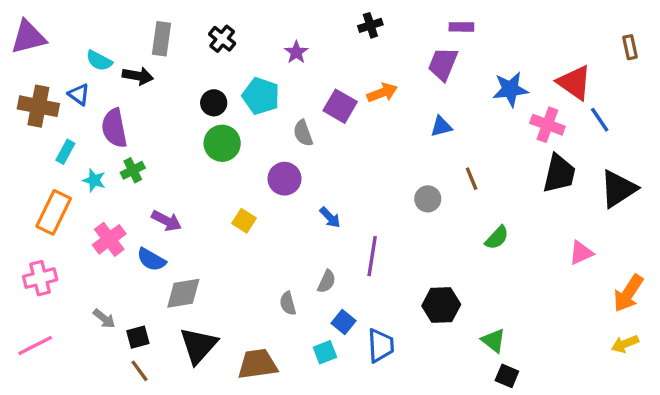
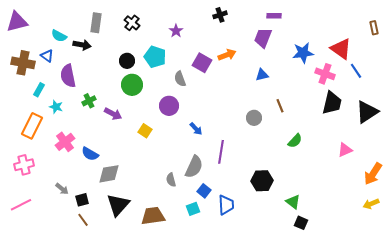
green cross: (133, 170) -> (89, 101), moved
purple arrow: (167, 221) -> (113, 114), moved
gray semicircle: (327, 281) -> (194, 167), size x1.6

